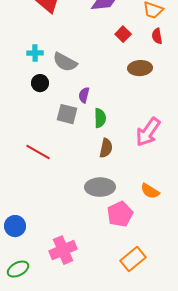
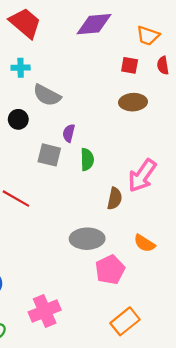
red square: (123, 34) -> (130, 65), moved, turned -35
red semicircle: (157, 36) -> (163, 65), moved
cyan cross: (35, 53) -> (21, 68), moved
brown semicircle: (106, 148) -> (115, 199), moved

